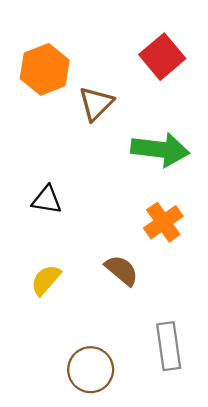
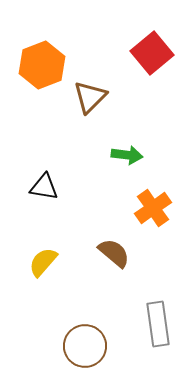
green arrow: (160, 150) -> (127, 155), moved, size x0.6

